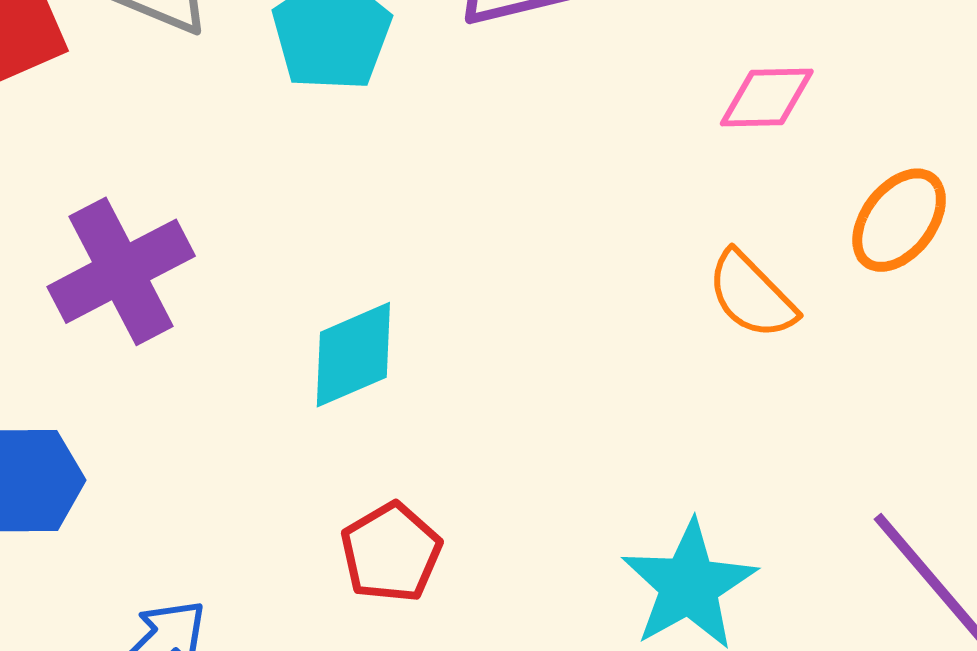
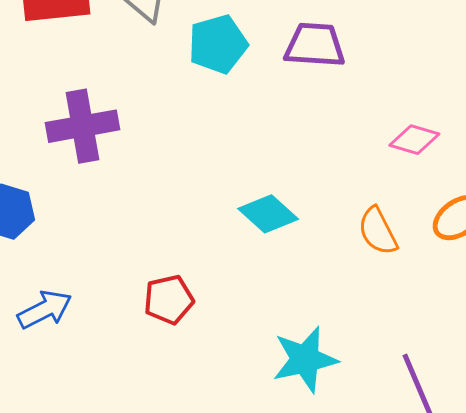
cyan diamond: (353, 355) -> (268, 214), moved, turned 48

